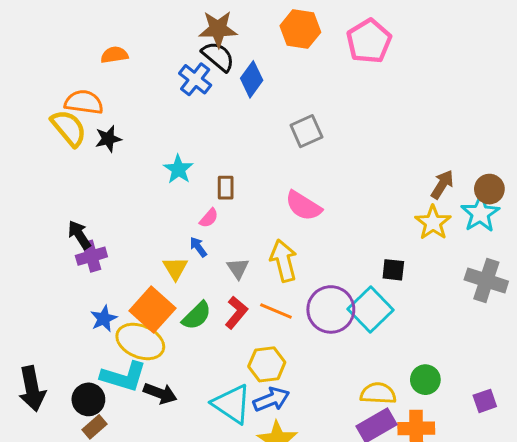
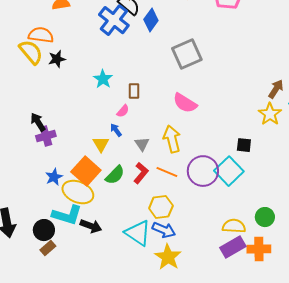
blue cross: (195, 79) -> (114, 20), size x1.4
gray square: (306, 131) -> (187, 54), size x1.4
blue arrow: (271, 399) -> (164, 230), turned 45

